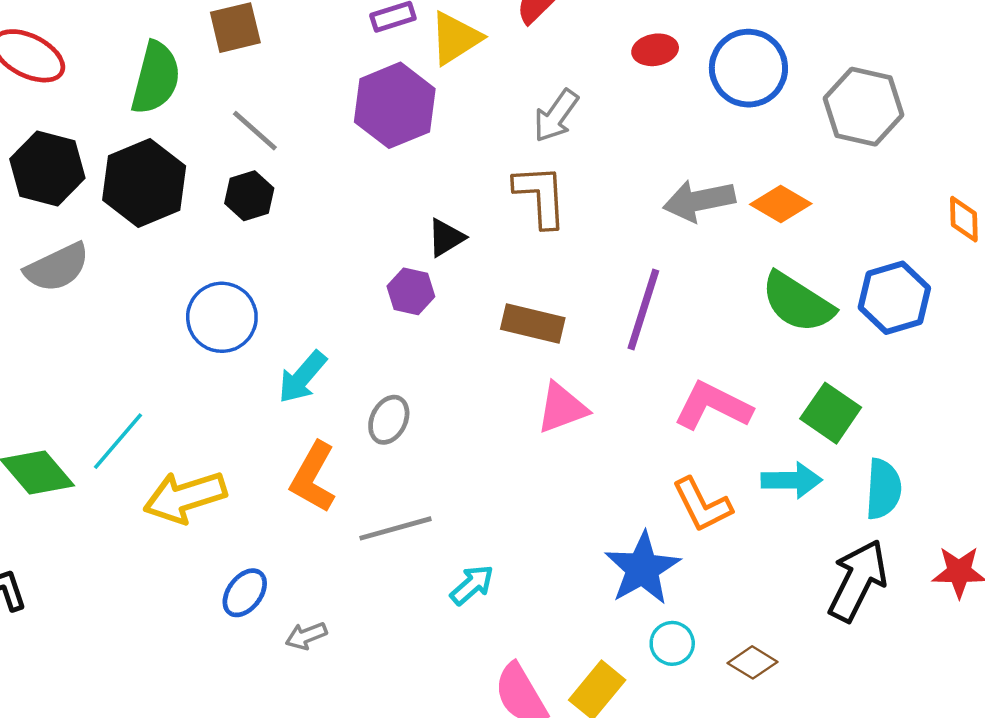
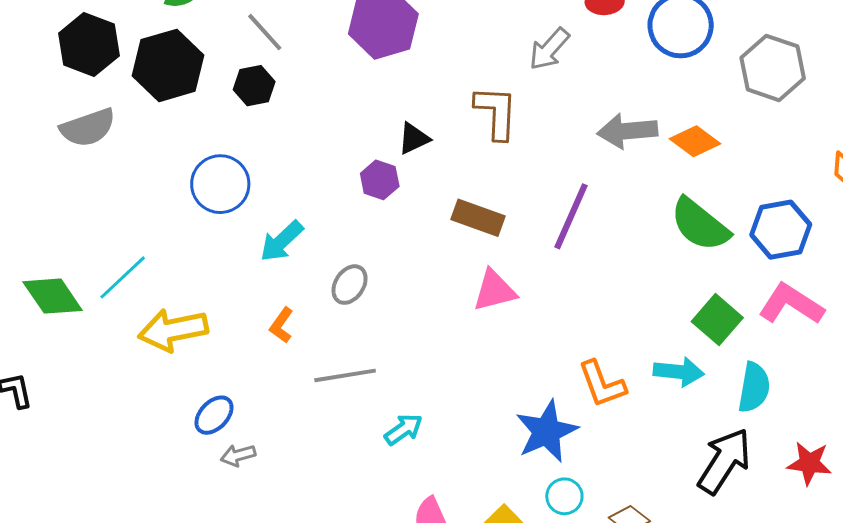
gray arrow: (556, 116) -> (549, 49), moved
pink L-shape: (713, 406) -> (791, 304), moved
orange L-shape: (313, 477) -> (281, 325), size x0.6
gray arrow: (306, 636) -> (238, 455), moved

